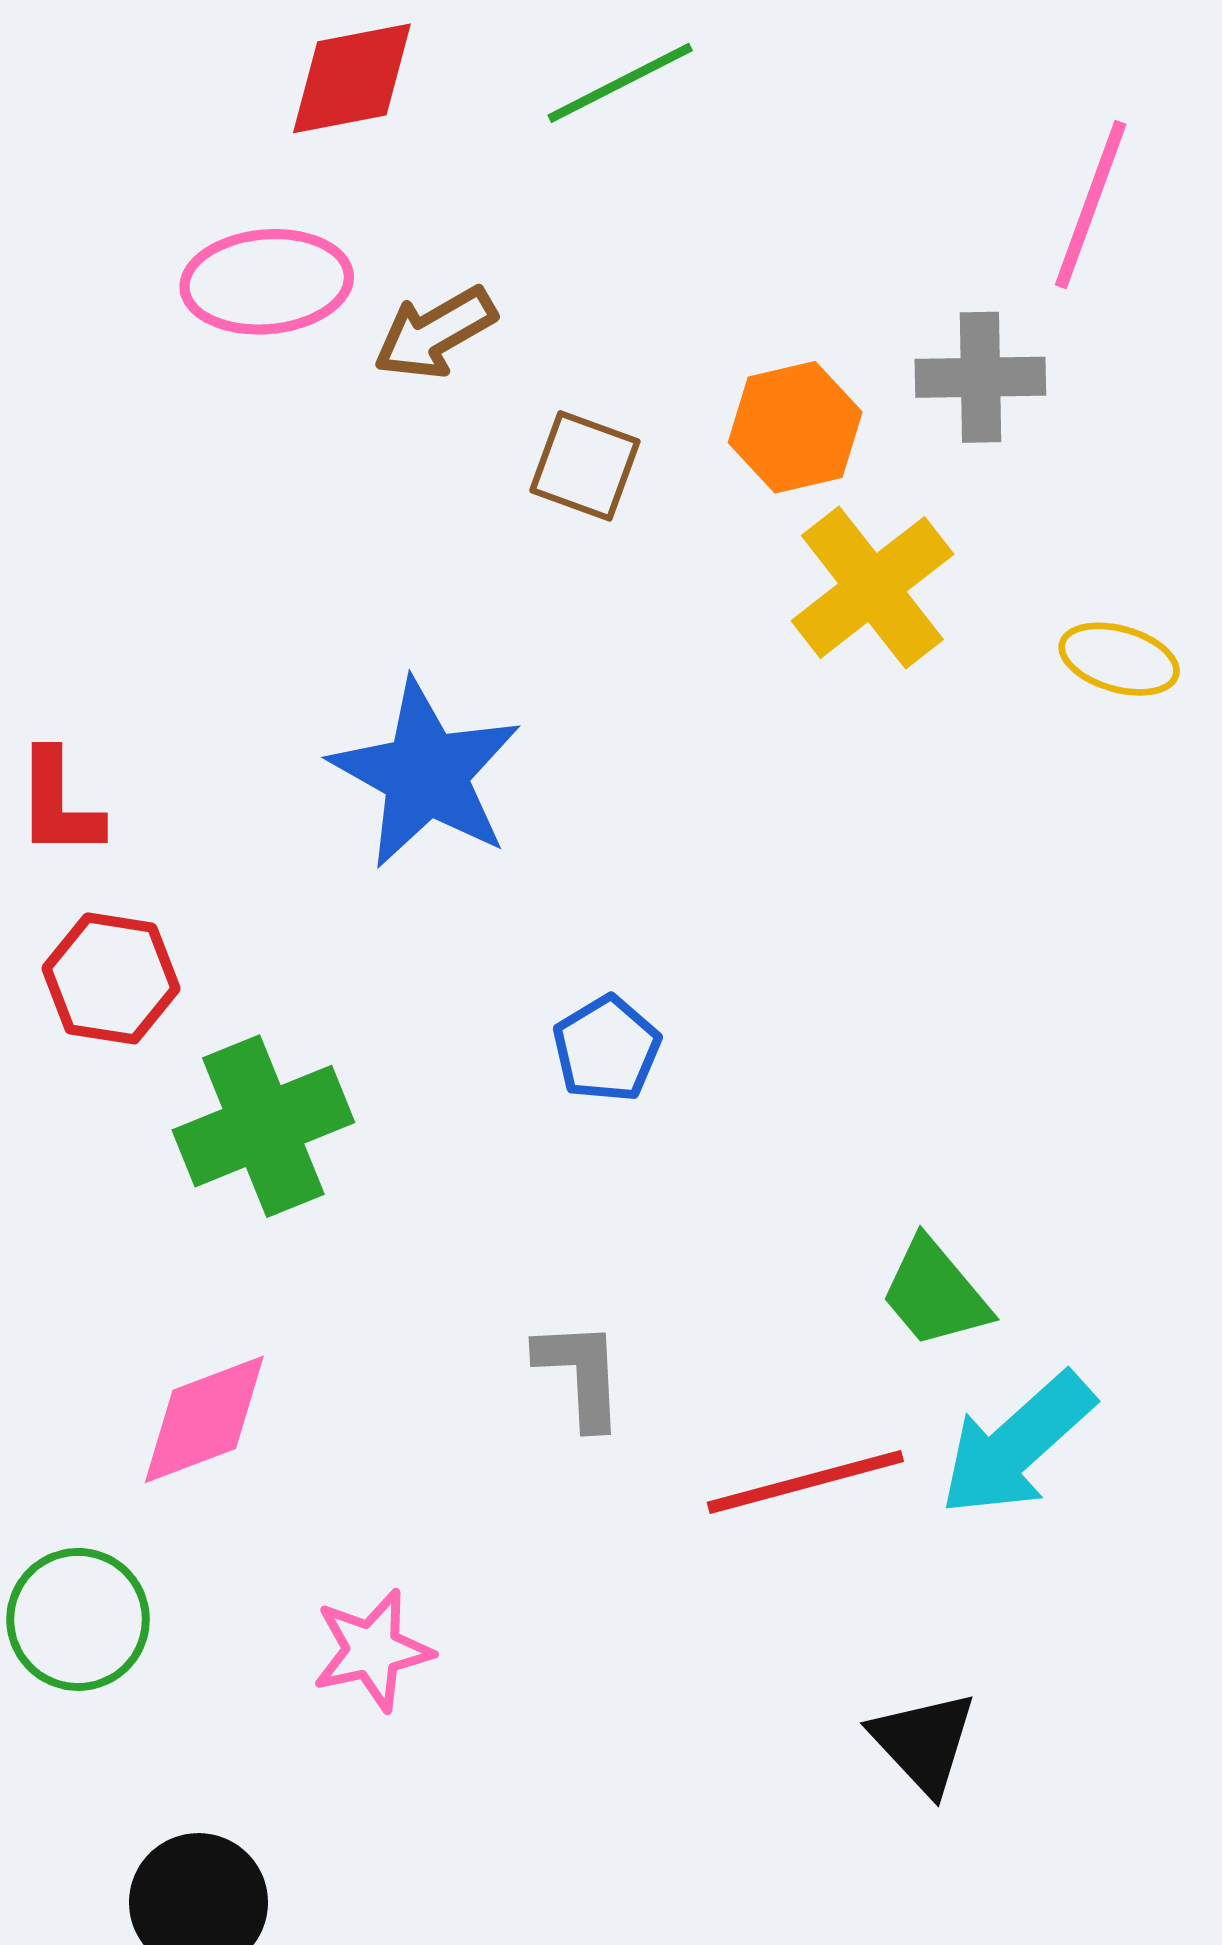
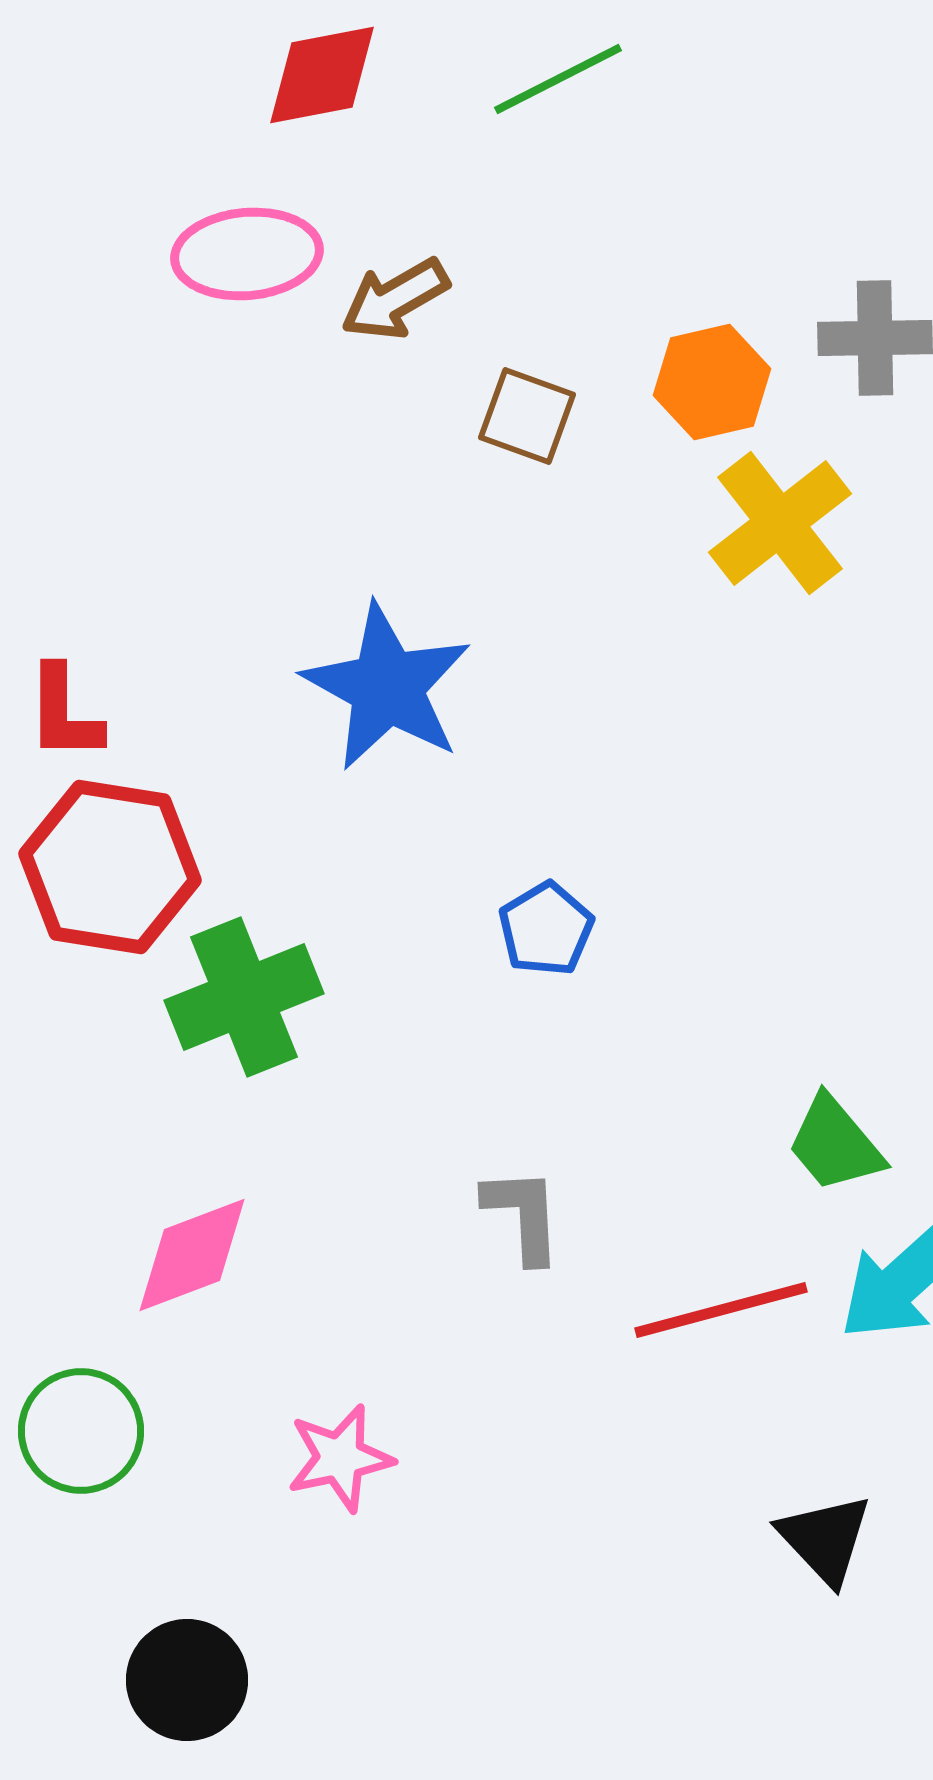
red hexagon: (111, 978) -> (110, 867), size x1.5

